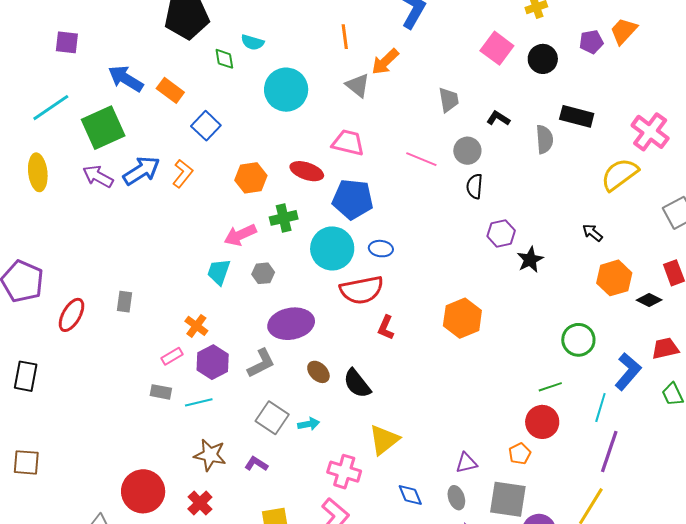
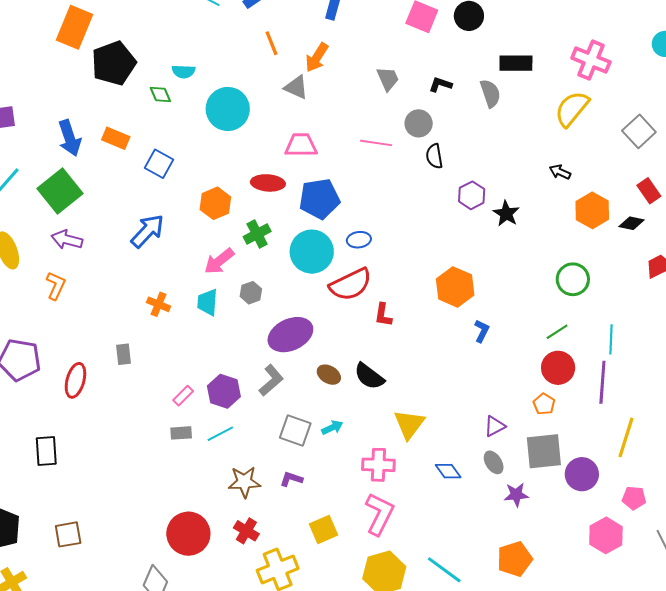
blue arrow: (126, 79) -> (70, 138), turned -126
blue arrow: (142, 171) -> (147, 231), moved
orange L-shape: (183, 173) -> (56, 286), moved
orange cross: (196, 326) -> (159, 304), moved
blue L-shape: (628, 372) -> (482, 331), moved, size x0.6
purple line: (609, 452) -> (602, 382), moved

